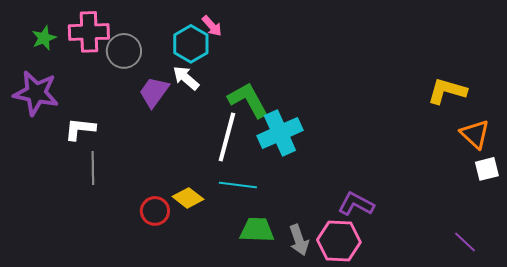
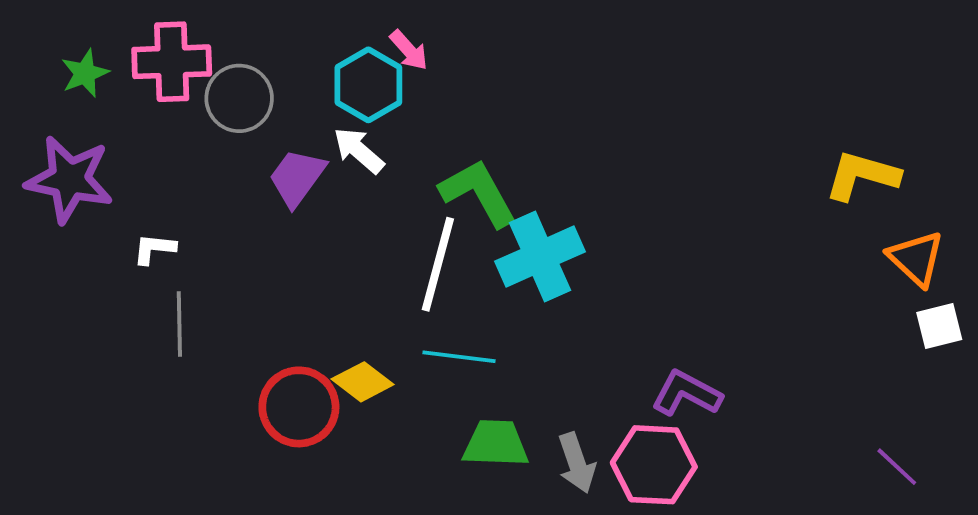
white L-shape: (80, 129) -> (154, 249), size x0.7
red circle: (155, 211) -> (299, 407), size x1.4

